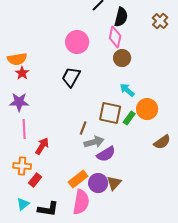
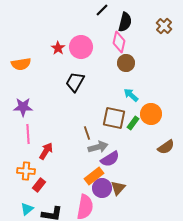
red star: (22, 73) -> (58, 48), moved
brown line: (83, 128) -> (87, 133), turned -40
orange rectangle: (78, 179) -> (94, 176), moved

